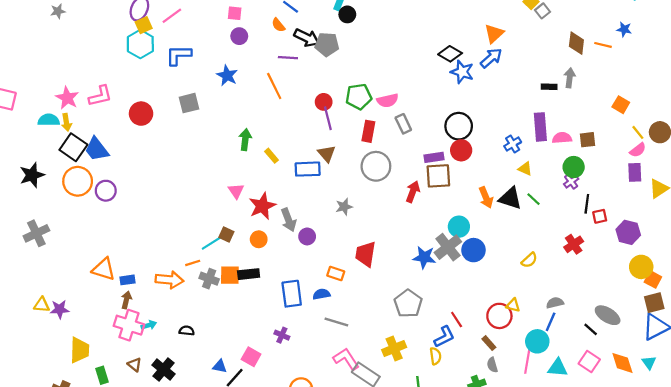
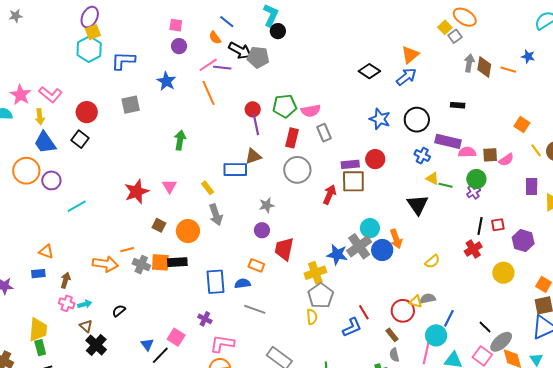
pink line: (172, 16) -> (208, 65), moved
blue star: (462, 72) -> (380, 119), moved
gray arrow: (570, 78) -> (469, 63), moved
pink L-shape: (100, 96) -> (51, 94), turned 50
yellow arrow: (66, 122) -> (40, 117), moved
black circle: (459, 126) -> (417, 120), moved
purple rectangle: (540, 127) -> (448, 141), turned -75
blue cross: (513, 144) -> (422, 156), turned -35
black square: (73, 147) -> (80, 139), moved, size x0.7
pink semicircle: (638, 150) -> (506, 160), moved
brown triangle: (327, 154) -> (253, 156), turned 48
yellow rectangle: (272, 156) -> (208, 188), moved
orange arrow: (486, 197) -> (396, 239), moved
black triangle: (510, 198) -> (418, 205), turned 35
green line: (534, 199) -> (445, 185), moved, turned -32
black line: (587, 204) -> (480, 226), moved
red star: (262, 206) -> (137, 192), moved
purple circle: (307, 236) -> (262, 230), moved
orange circle: (259, 239) -> (188, 231), size x1.5
cyan line: (211, 243) -> (77, 206), moved
yellow circle: (641, 267) -> (503, 273), moved
orange triangle: (104, 269) -> (46, 252), size x0.7
blue rectangle: (127, 280) -> (38, 274), moved
gray semicircle: (555, 303) -> (428, 299), moved
gray ellipse: (608, 315) -> (501, 342), moved, turned -75
pink cross: (129, 325) -> (67, 303), size x0.6
black semicircle: (187, 331) -> (119, 311), turned -48
yellow cross: (394, 348) -> (315, 273), moved
yellow trapezoid: (80, 350) -> (38, 330), moved
yellow semicircle: (435, 356) -> (312, 317), moved
pink L-shape: (346, 359) -> (222, 344), moved, turned -50
brown triangle: (135, 365) -> (86, 326), moved
blue triangle: (220, 366) -> (147, 344), turned 40

